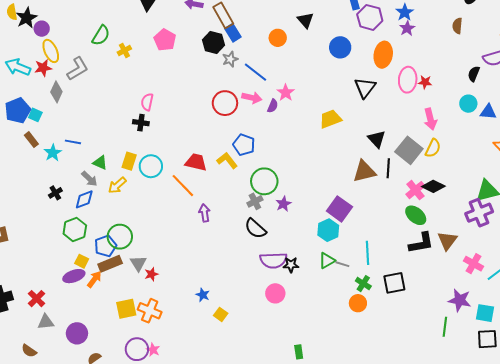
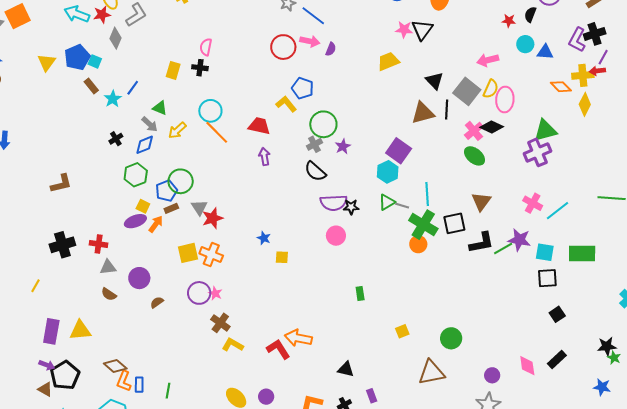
pink ellipse: (408, 80) -> (505, 100), moved
red star: (425, 82) -> (509, 21), moved
pink star: (286, 93) -> (404, 29), moved, turned -30
pink arrow: (430, 119) -> (488, 60), turned 90
blue line: (73, 142) -> (133, 88), turned -63
yellow rectangle: (129, 161) -> (173, 70), moved
red trapezoid: (196, 162) -> (259, 126), moved
orange line: (183, 186) -> (217, 132), moved
brown triangle: (447, 241) -> (481, 201), moved
black L-shape: (421, 243) -> (481, 243), moved
brown rectangle: (110, 264) -> (171, 208), size x0.6
red star: (151, 274) -> (213, 218), size x1.5
green cross: (363, 284) -> (423, 225), size x1.8
red cross: (37, 299) -> (99, 244), turned -36
yellow square: (221, 314) -> (282, 257), turned -32
green line: (445, 327) -> (503, 248), moved, turned 54
brown semicircle: (29, 351) -> (109, 294), moved

